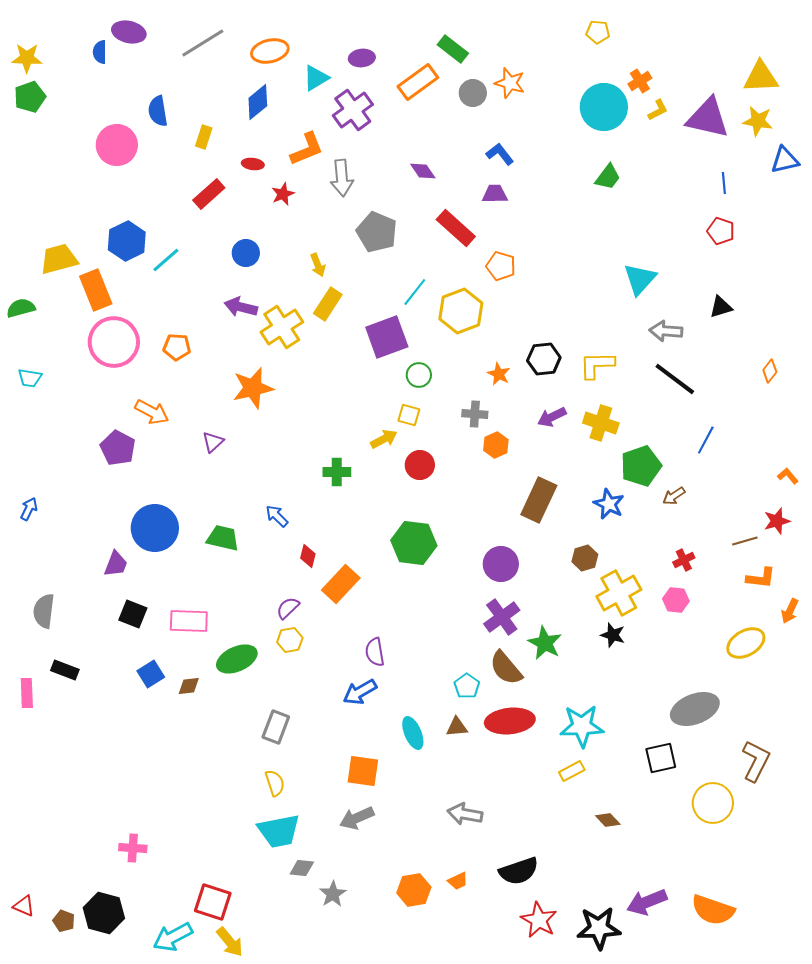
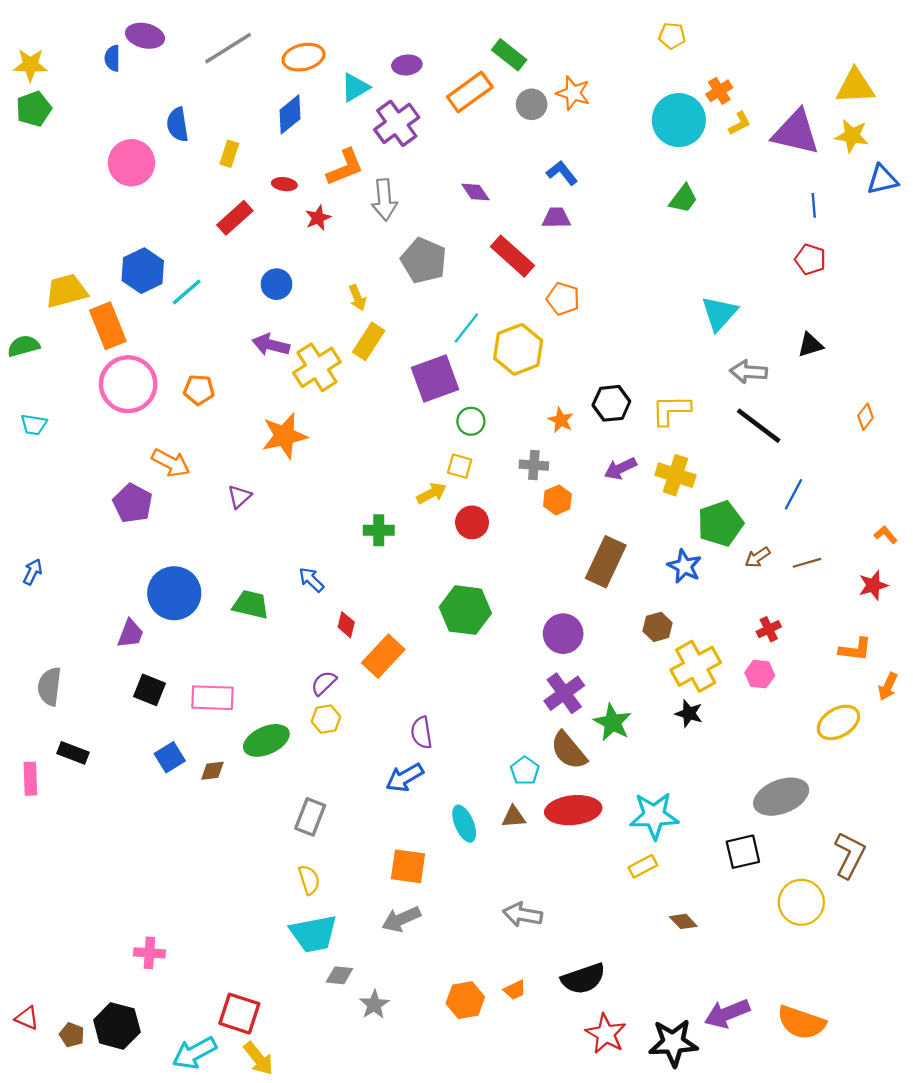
brown line: (745, 541) -> (807, 563), moved

